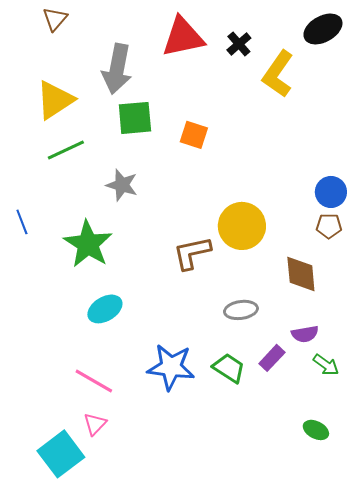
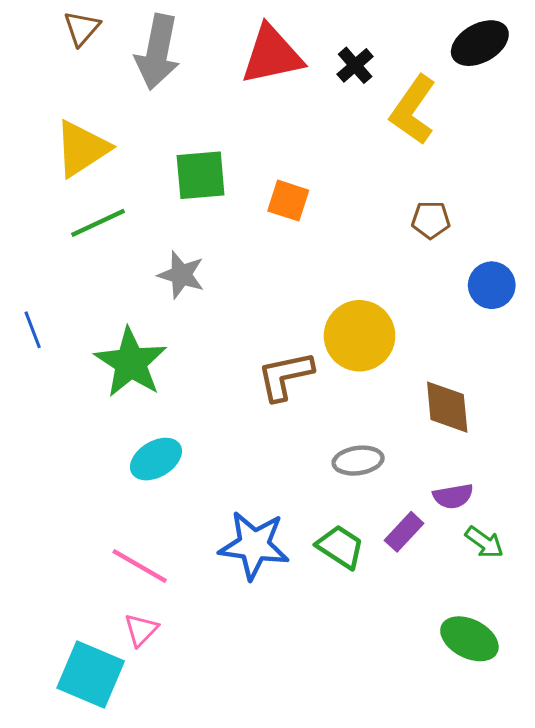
gray arrow: (117, 69) -> (157, 52), moved
brown pentagon: (329, 226) -> (431, 220), moved
green ellipse: (316, 430) -> (469, 639), size x1.5
cyan square: (61, 454) -> (91, 674), turned -30

